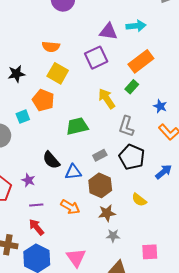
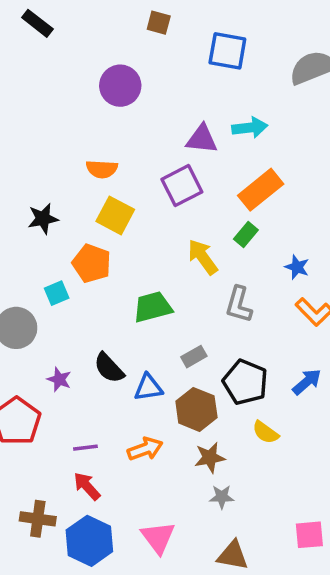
black pentagon: (132, 157) -> (245, 382), moved
purple star: (28, 180) -> (59, 379), moved
orange arrow: (70, 207) -> (145, 449), turned -48
pink square: (150, 252) -> (309, 535), moved

